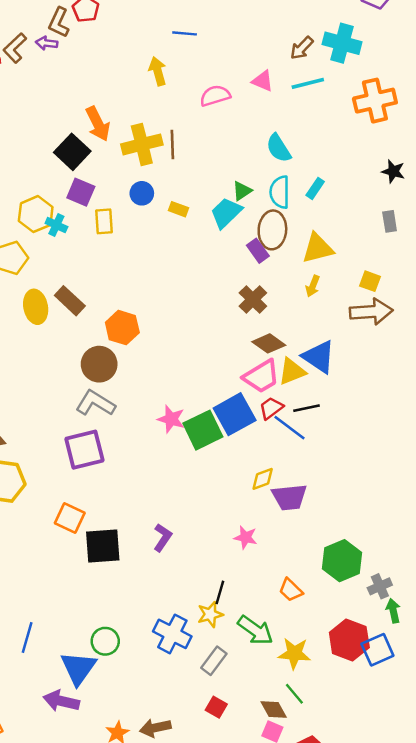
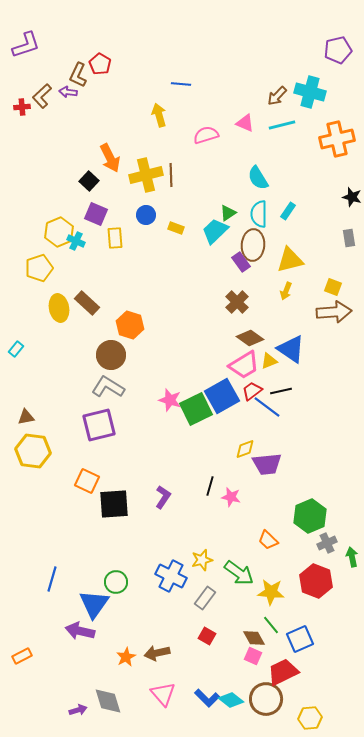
black square: (72, 152) -> (89, 181), size x0.7
yellow triangle: (292, 371) -> (269, 361), size x0.7
gray cross: (380, 586) -> (327, 543), moved
black line: (220, 592) -> (210, 486), moved
blue square: (377, 650) -> (300, 639), moved

